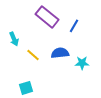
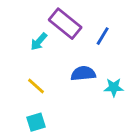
cyan arrow: (14, 39) -> (39, 42), moved, turned 64
yellow line: (33, 55) -> (36, 86), moved

